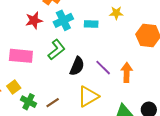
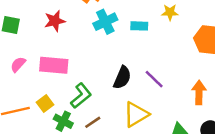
red star: (34, 20) -> (55, 21), moved
green L-shape: (56, 50) -> (81, 96), moved
orange arrow: (127, 72) -> (199, 92), moved

